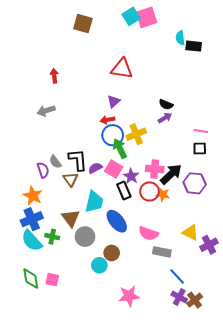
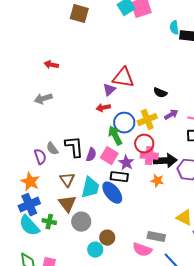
red triangle: (122, 69) -> (123, 78), moved
red arrow: (54, 76) -> (51, 65), turned -72
purple arrow: (165, 118) -> (171, 115), moved
yellow cross: (136, 134) -> (147, 120), moved
blue circle: (113, 135) -> (124, 123), moved
purple semicircle: (95, 168) -> (91, 155), turned 136
black arrow: (171, 174) -> (165, 161), turned 40
brown triangle: (71, 179) -> (67, 180), moved
black rectangle: (124, 190) -> (119, 177), turned -60
red circle: (150, 192) -> (144, 144), moved
blue ellipse: (117, 221) -> (112, 193), moved
pink semicircle: (149, 234) -> (142, 250), moved

